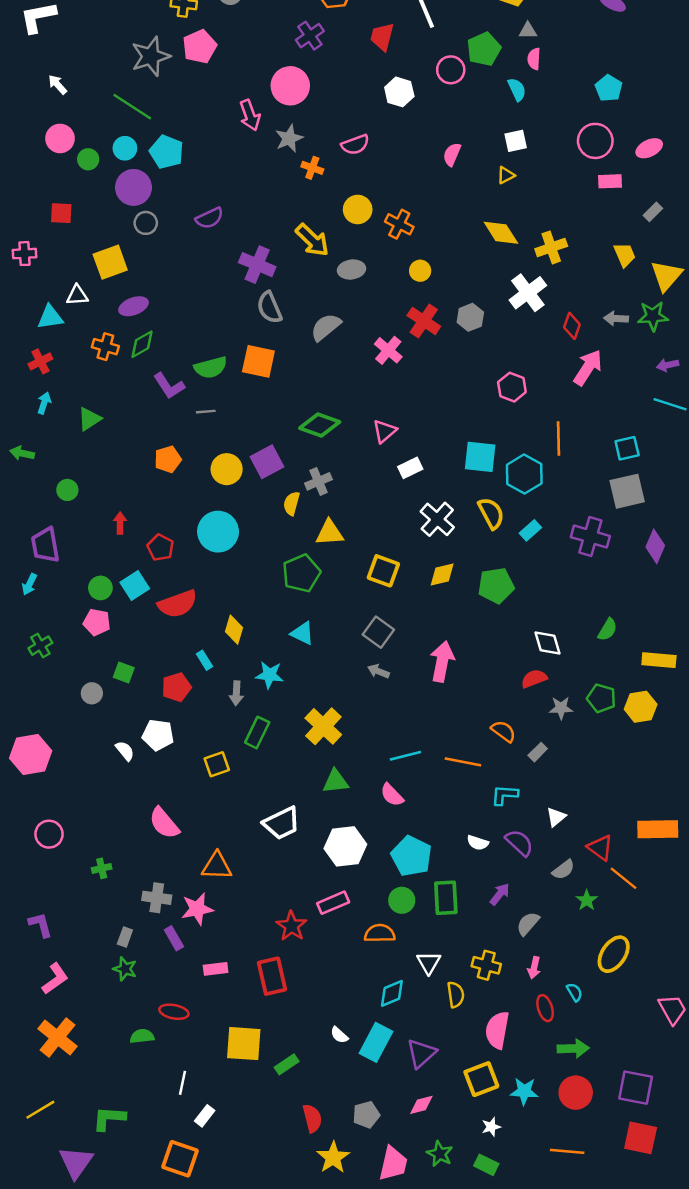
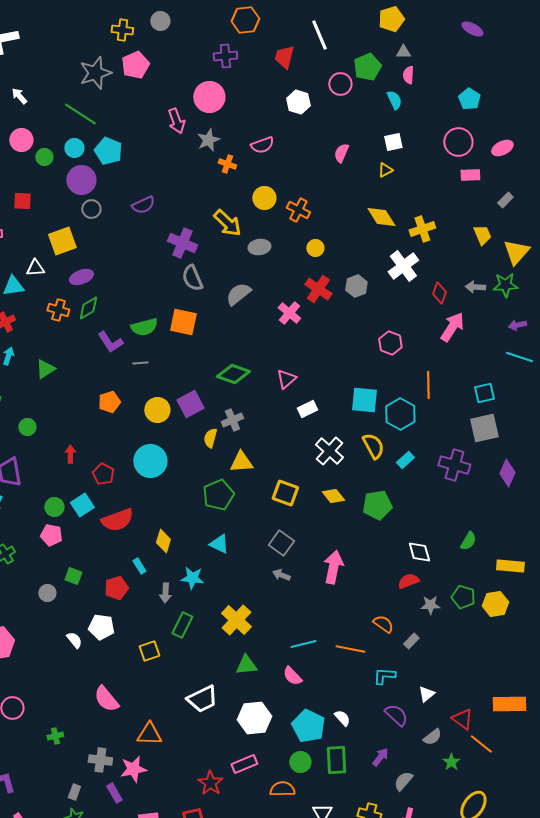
purple cross: (310, 36) -> (225, 56), turned 30
yellow diamond: (442, 574) -> (333, 496), turned 65
white semicircle: (478, 843) -> (342, 718), moved, turned -150

